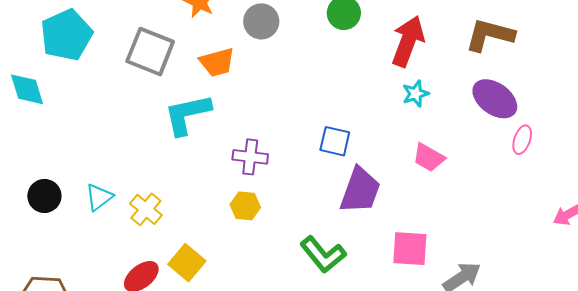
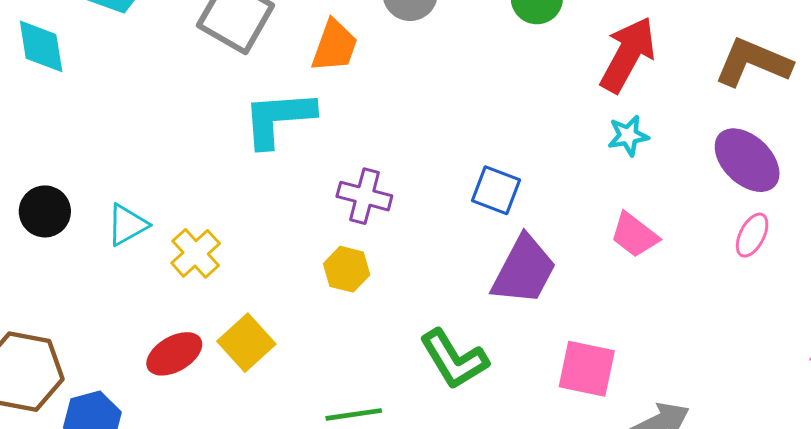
orange trapezoid: (217, 62) -> (334, 46), turned -63
pink ellipse: (522, 140) -> (752, 235), moved

